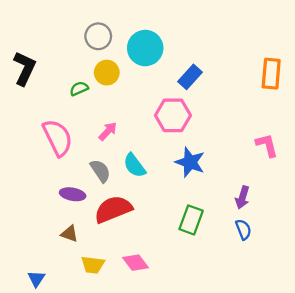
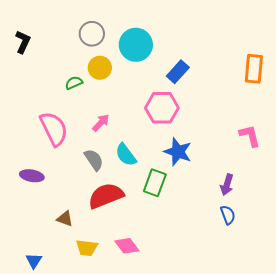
black L-shape: (25, 68) -> (23, 42), moved, size x0.7
purple ellipse: (73, 194) -> (32, 176), moved
green rectangle: (191, 220) -> (155, 183), moved

